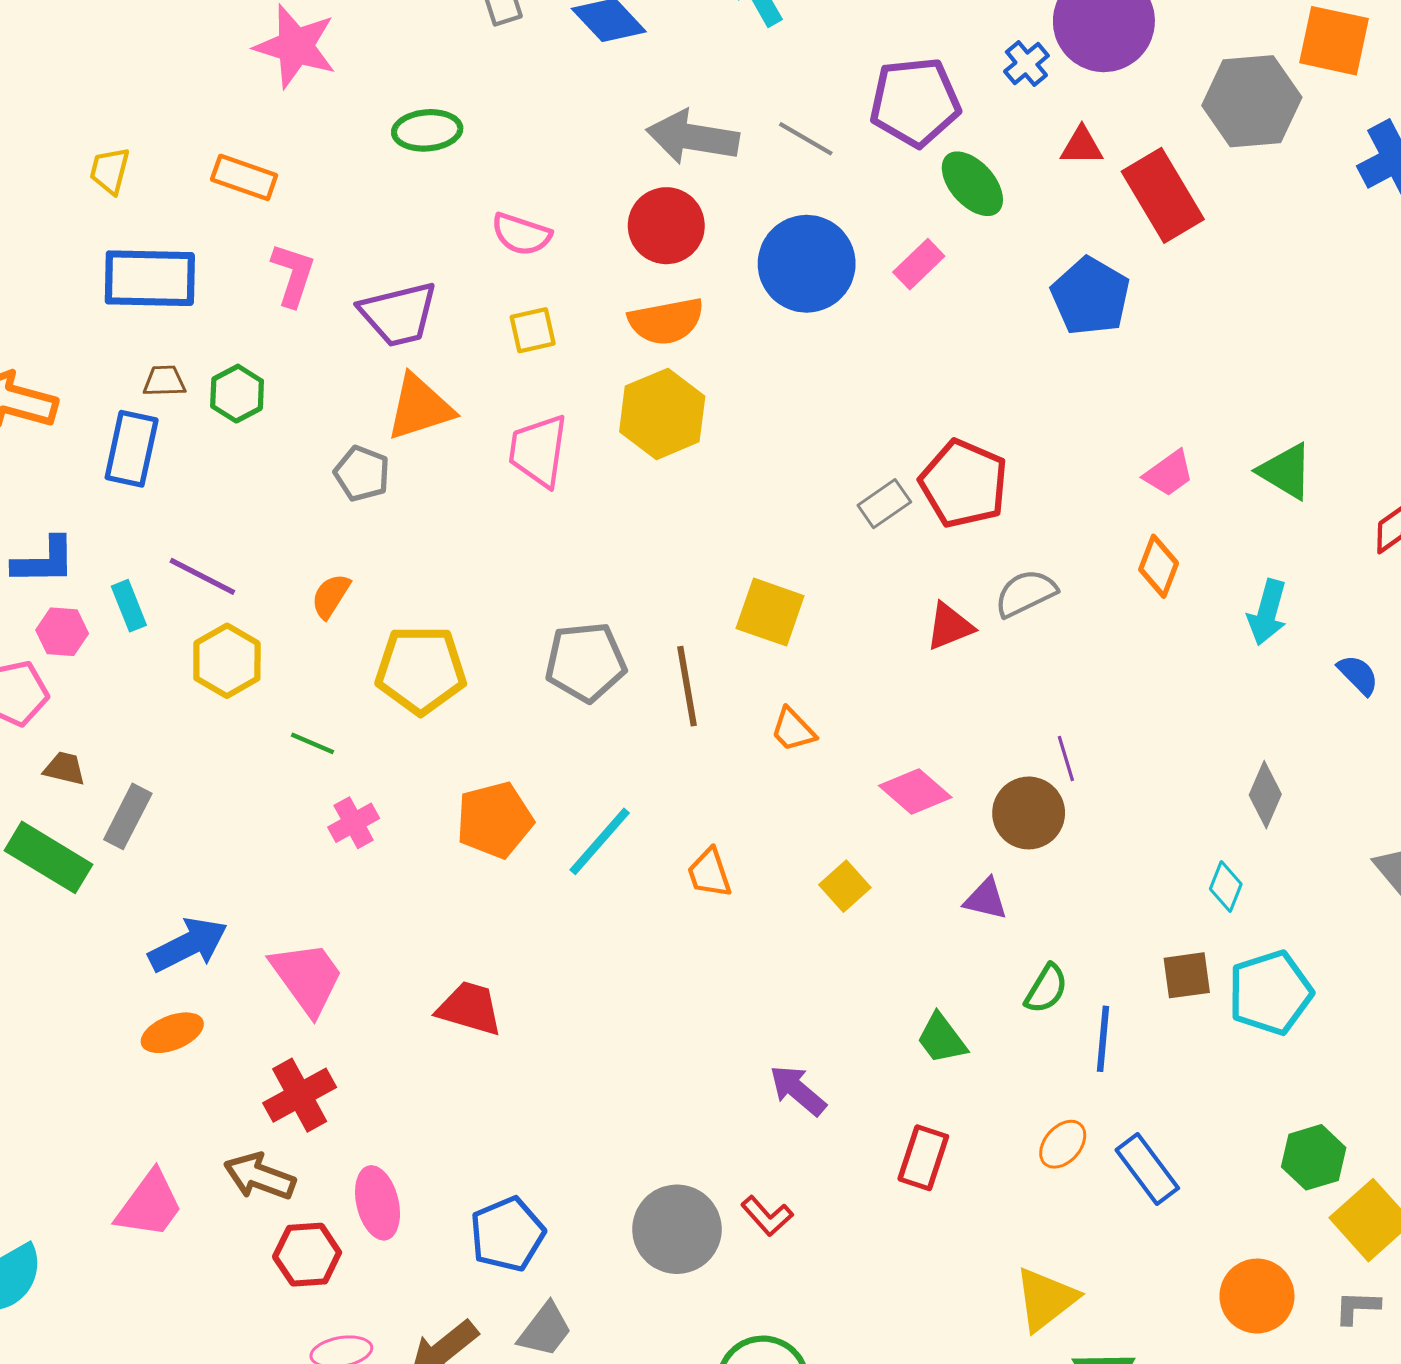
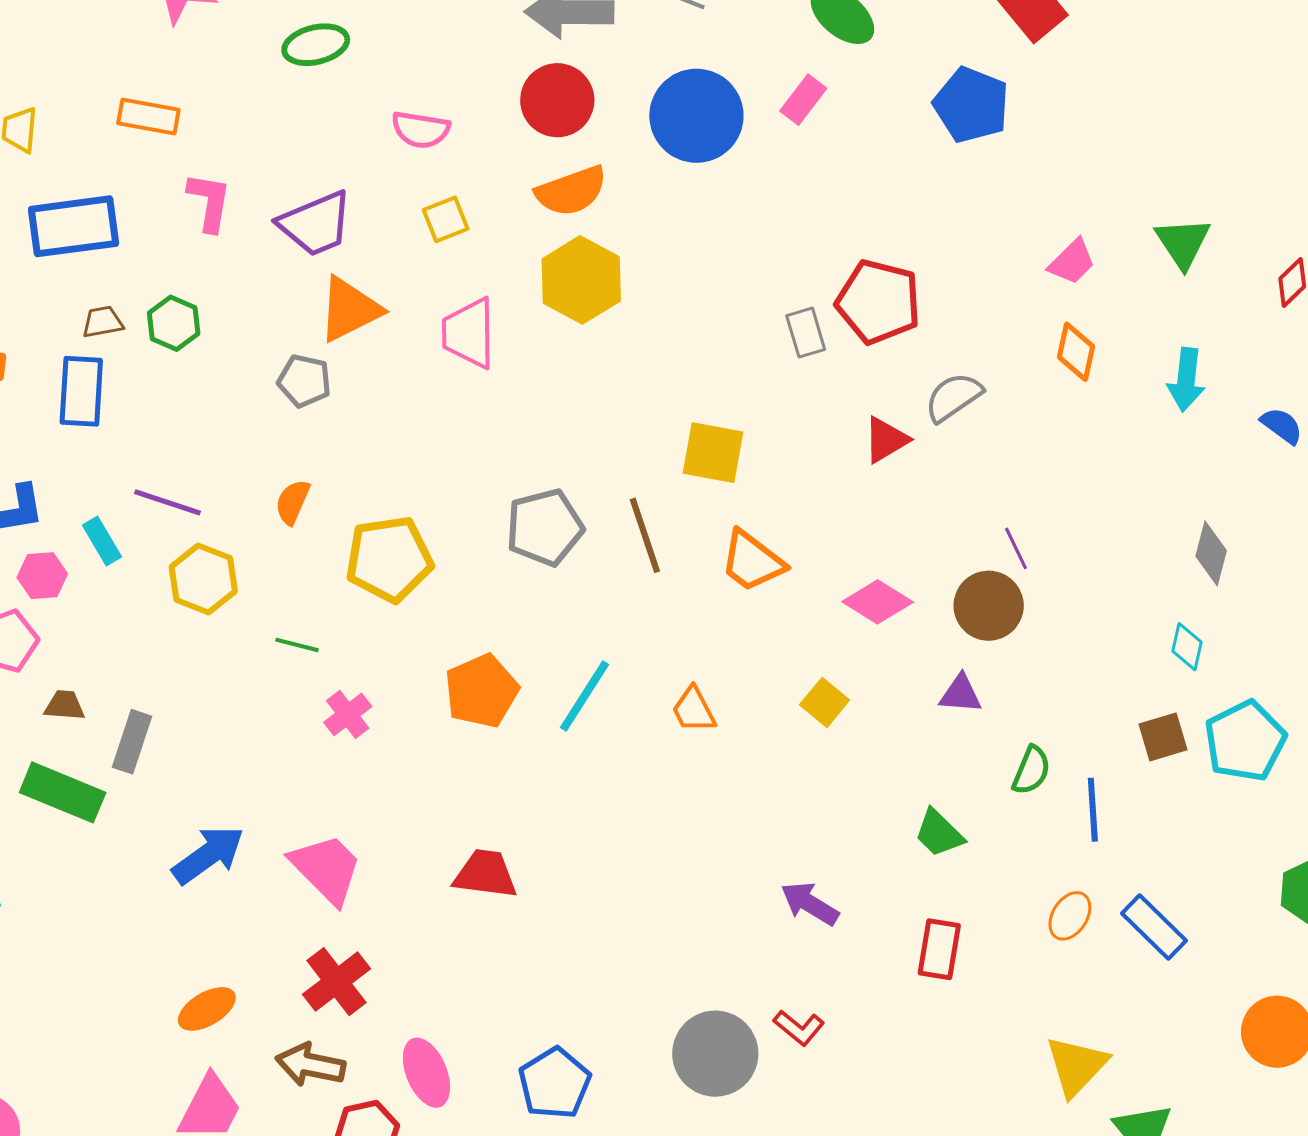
green triangle: (1286, 471) -> (1183, 243), turned 34
gray rectangle: (884, 504) -> (806, 333), turned -63
orange trapezoid: (793, 730) -> (752, 561), size x1.5
orange ellipse: (172, 1033) -> (207, 1009), moved

